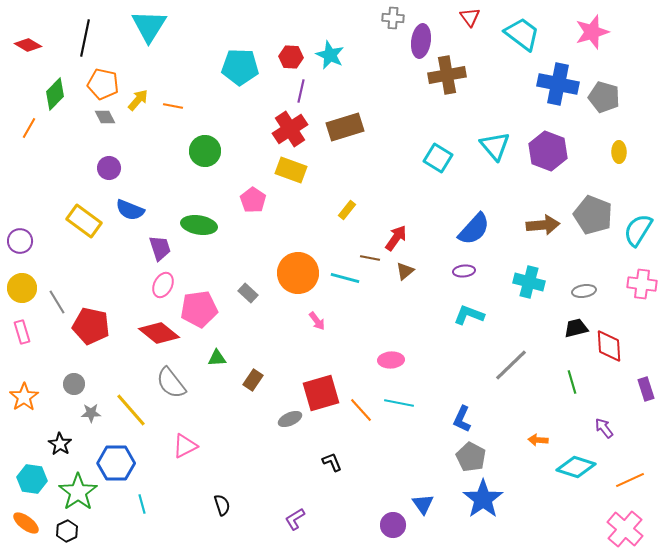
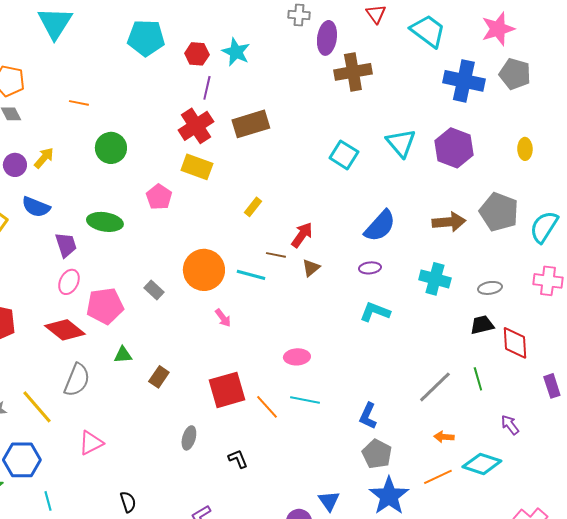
cyan pentagon: (240, 67) -> (146, 38), moved
gray pentagon: (604, 97) -> (515, 74), moved
yellow arrow: (138, 100) -> (44, 158), moved
gray line: (511, 365) -> (435, 387), moved
gray semicircle: (171, 383) -> (77, 380), turned -120
gray ellipse: (290, 419) -> (189, 438), moved, turned -50
orange line: (630, 480) -> (438, 477), moved

